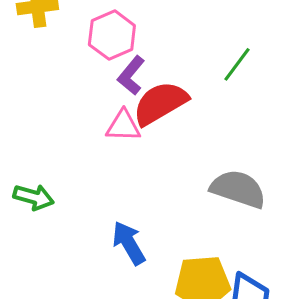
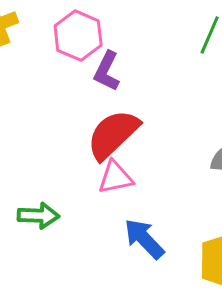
red semicircle: (160, 103) -> (113, 134), moved
pink triangle: (123, 126) -> (115, 177), moved

